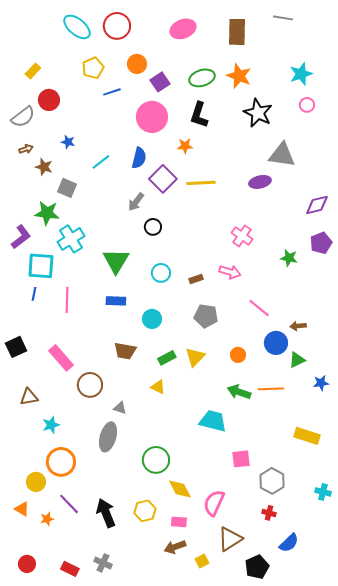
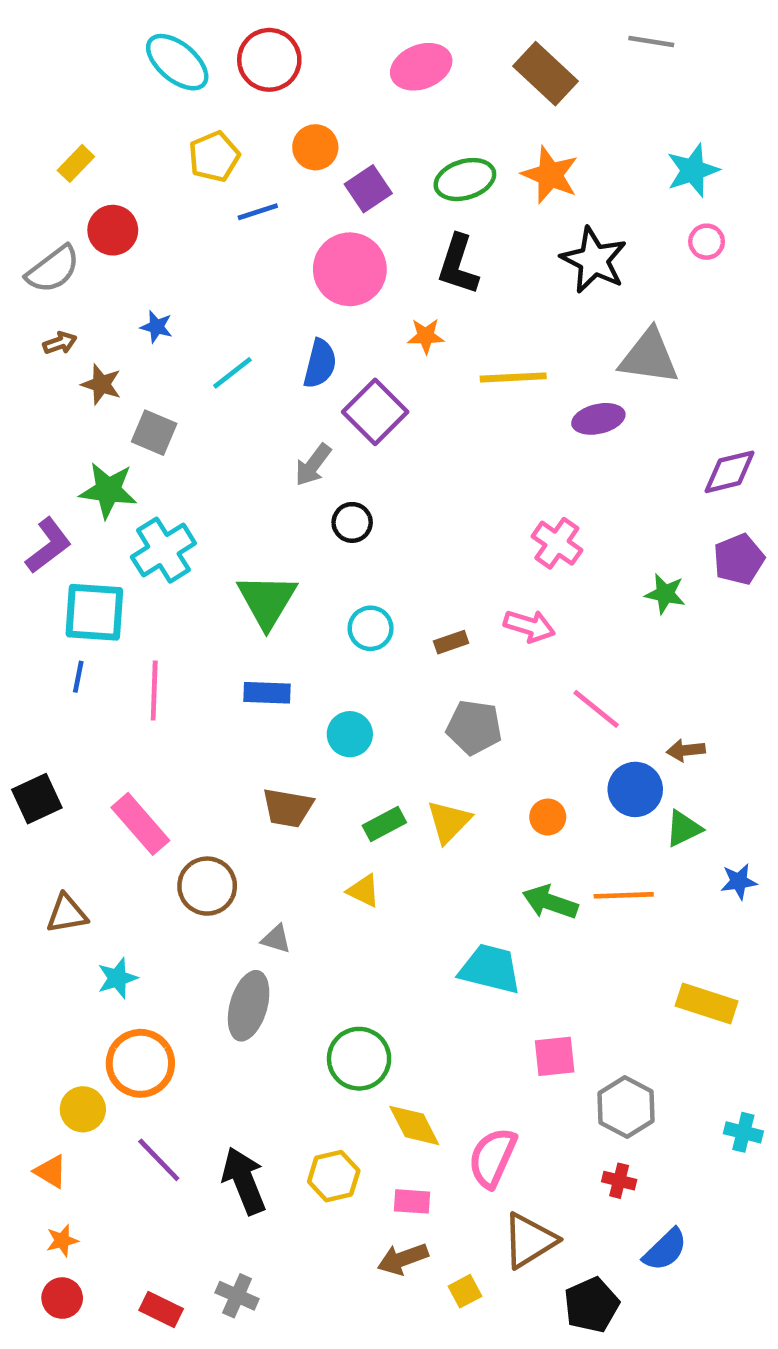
brown rectangle: (237, 32) -> (545, 74), turned -48
yellow line: (201, 183) -> (513, 377), moved
orange star: (47, 519) -> (62, 1241), moved

